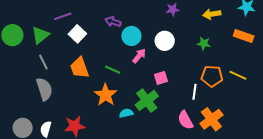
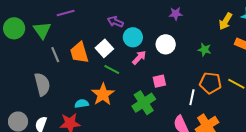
yellow arrow: (212, 14) -> (225, 21), moved, turned -54
white square: (77, 34) -> (104, 48), moved
green triangle: (40, 35) -> (42, 30), turned -30
gray line: (43, 62) -> (55, 55), moved
orange trapezoid: (80, 68) -> (79, 53), moved
cyan semicircle: (126, 113) -> (82, 104), moved

